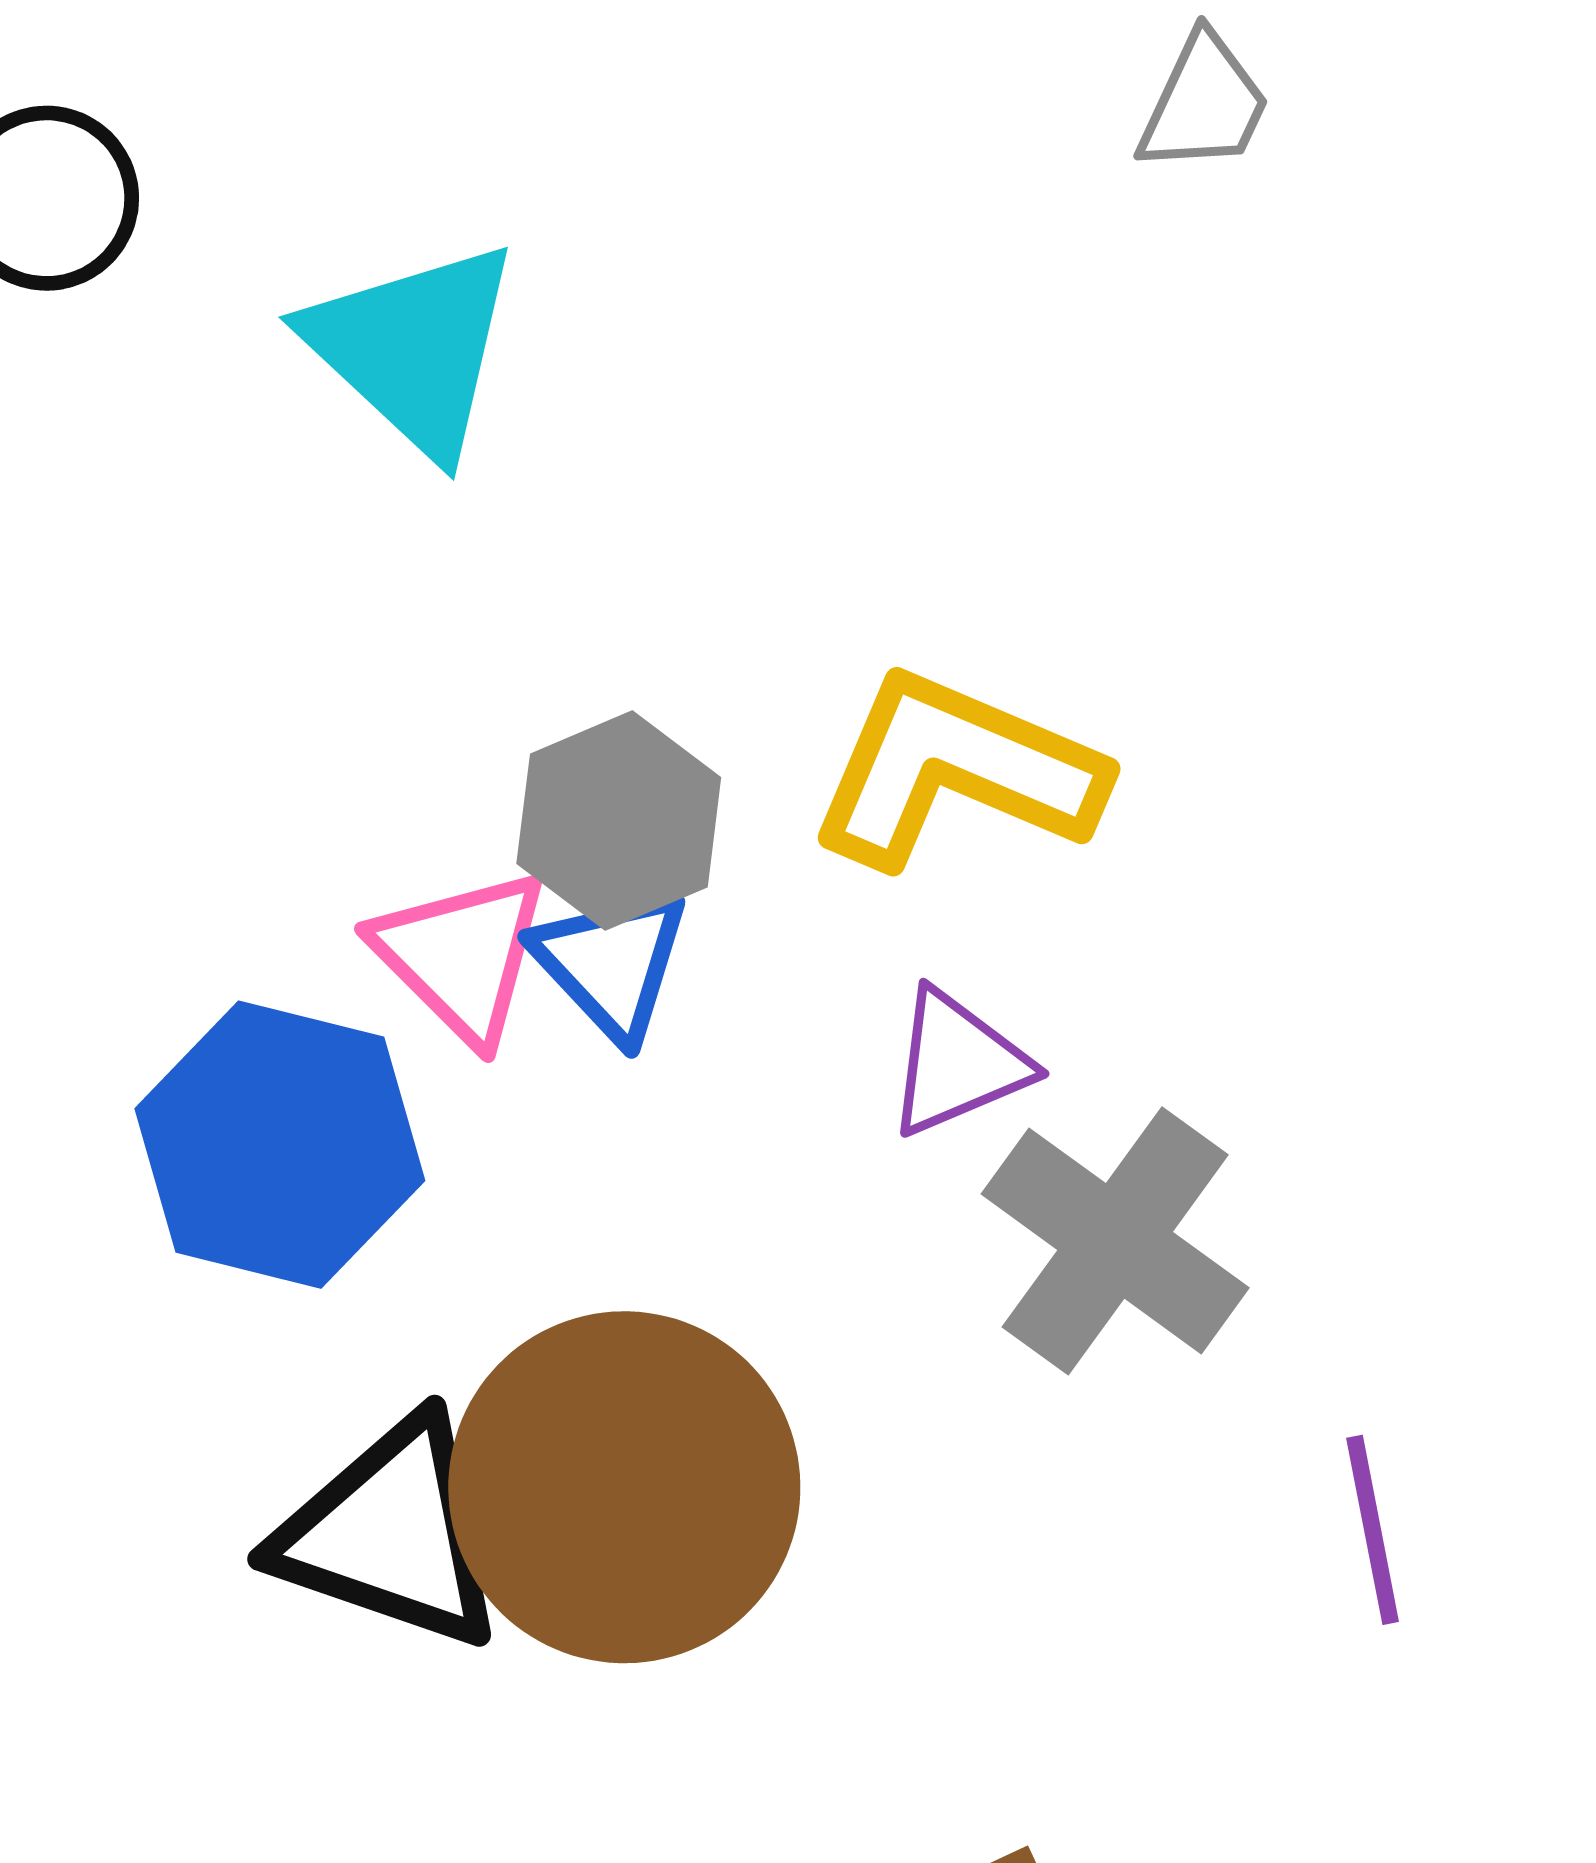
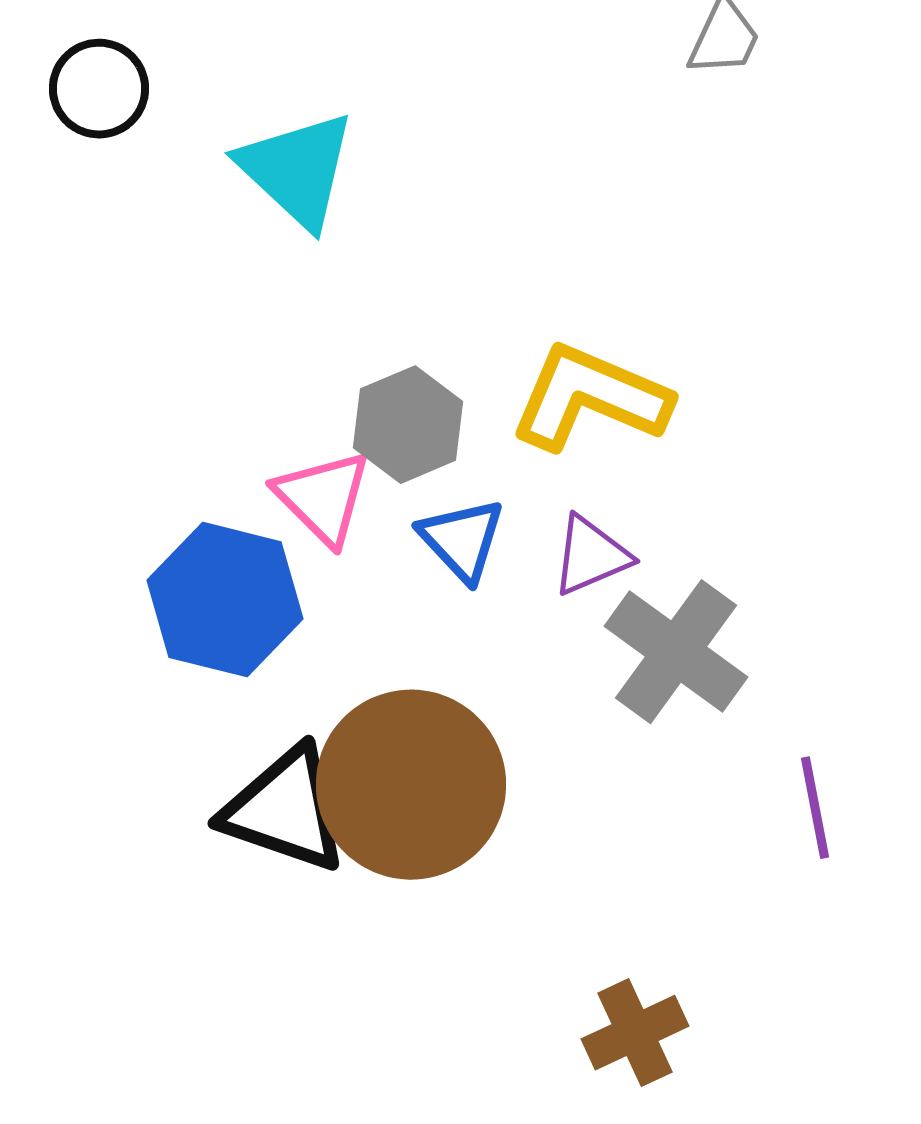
blue triangle: (611, 963) -> (462, 540), moved

